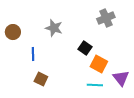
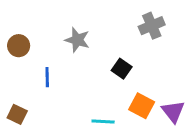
orange square: (99, 64) -> (142, 106), moved
brown square: (41, 79) -> (17, 114), moved
cyan line: (95, 85) -> (103, 122), moved

